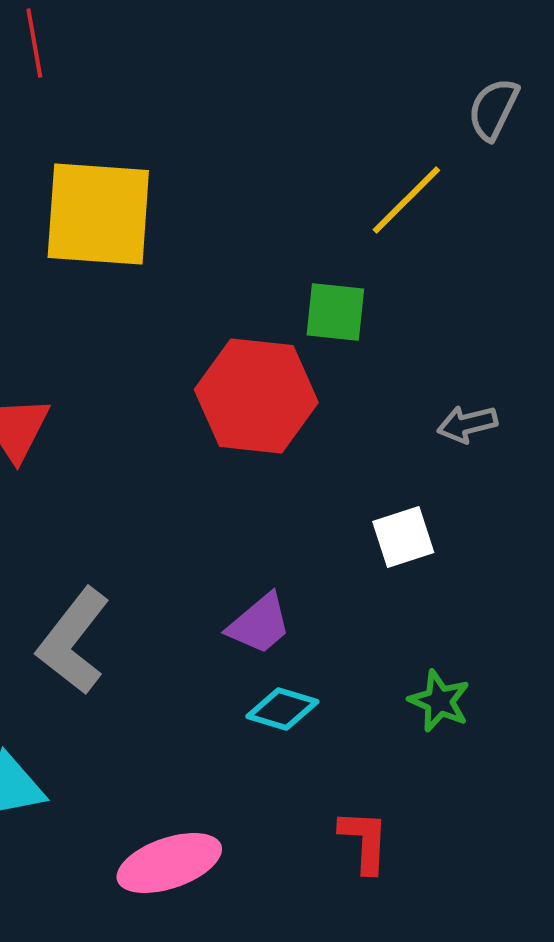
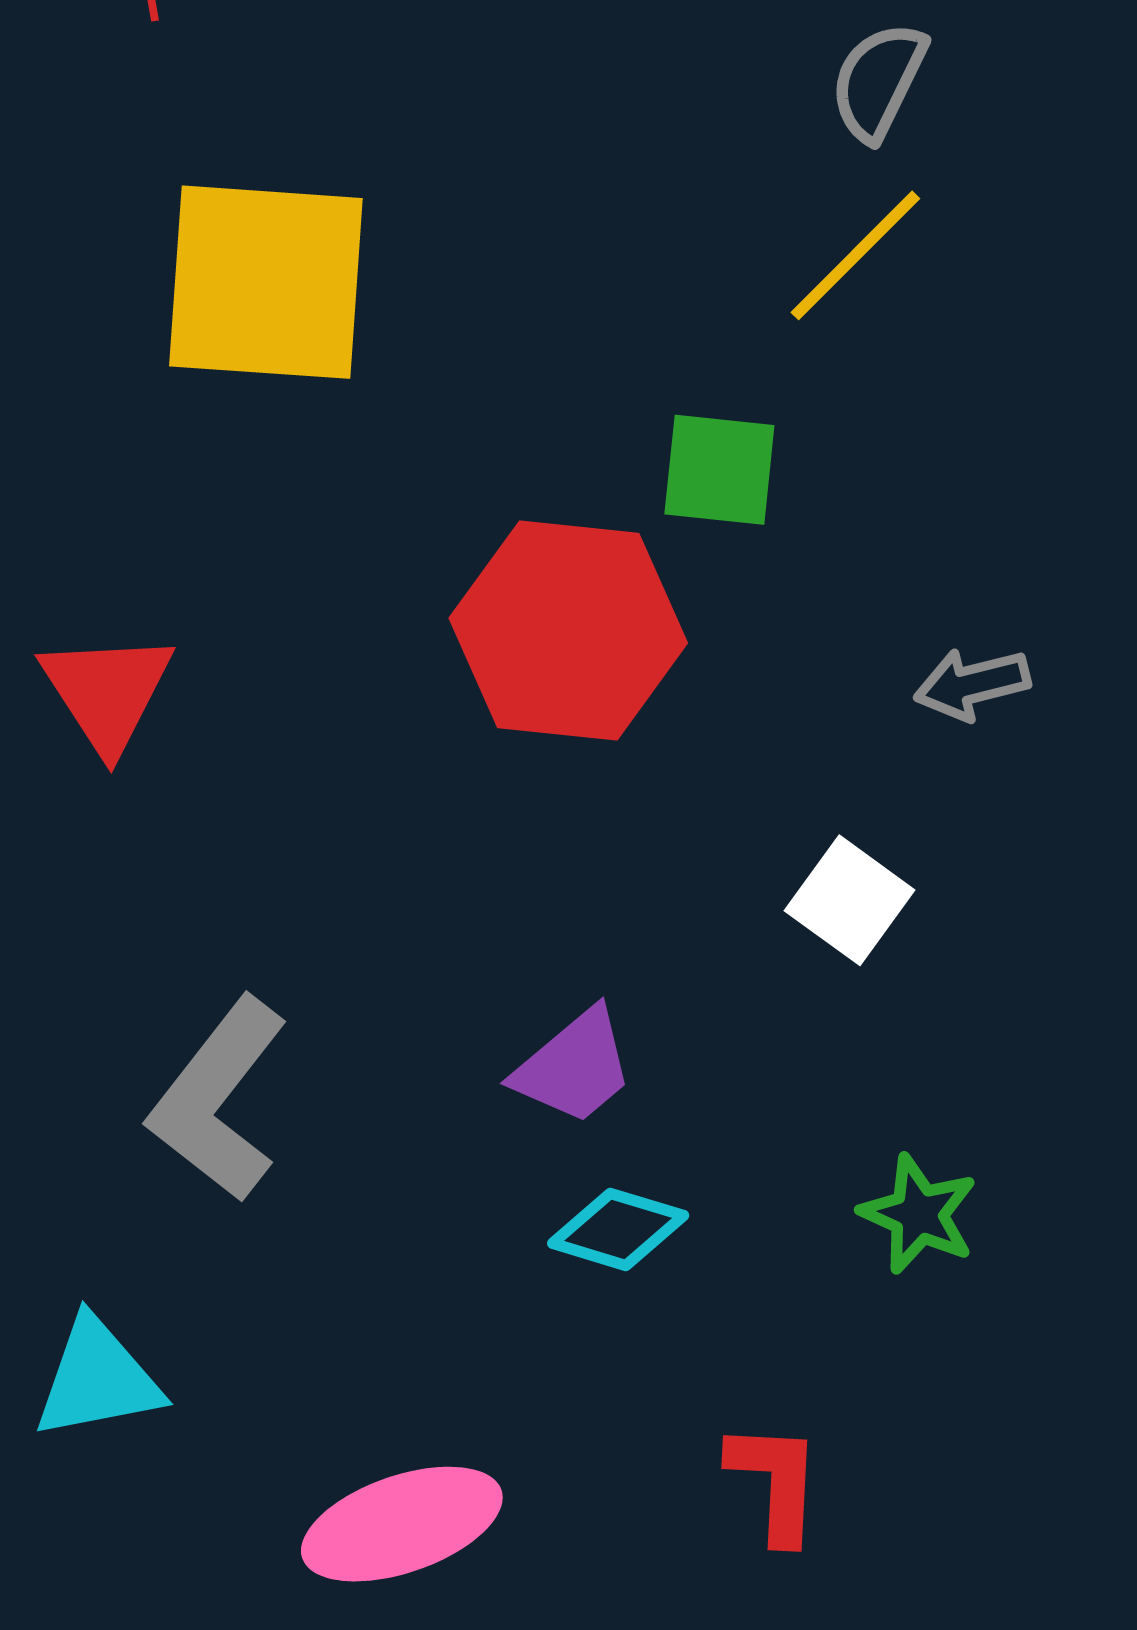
gray semicircle: (493, 109) -> (878, 81), moved
white square: (403, 537) -> (850, 900), turned -36

